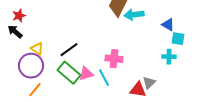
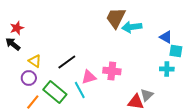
purple circle: (31, 66) -> (29, 78), size x0.6
green rectangle: (69, 73) -> (55, 92), moved
pink triangle: (86, 74) -> (89, 77), moved
cyan line: (104, 78) -> (80, 90), moved

